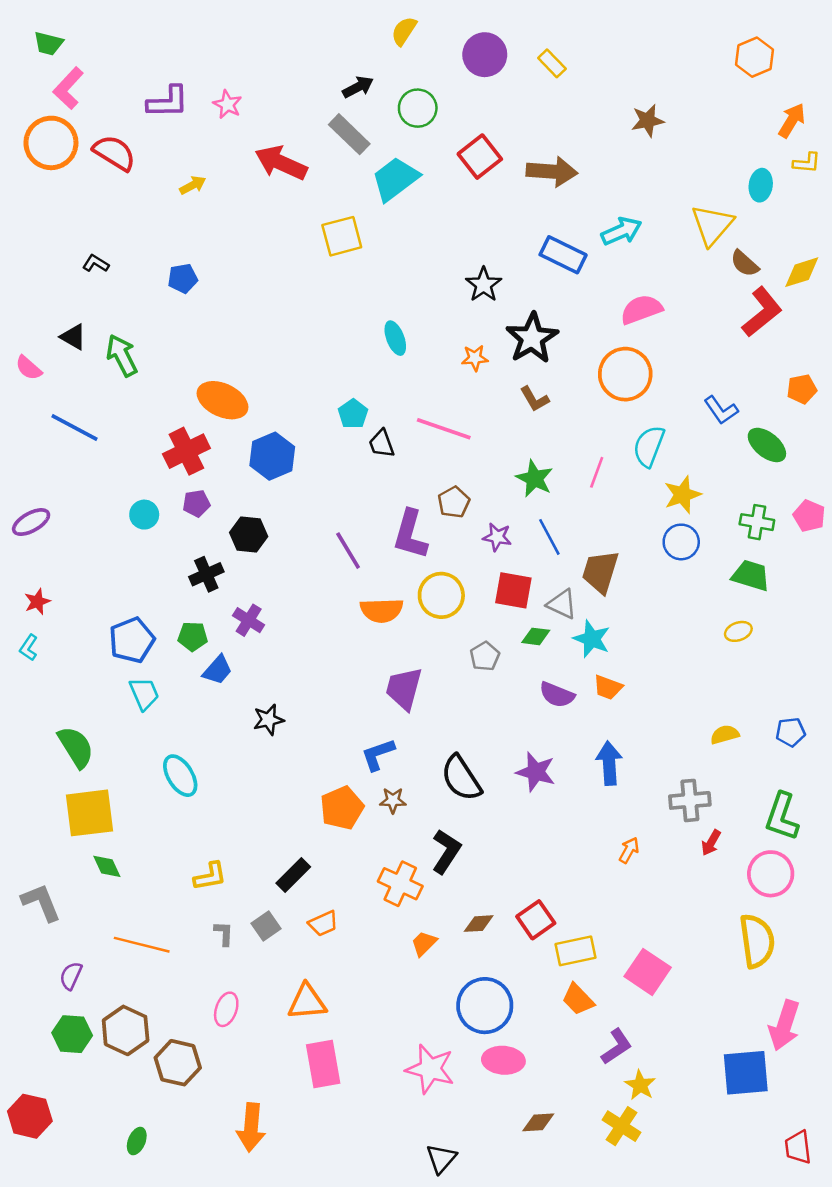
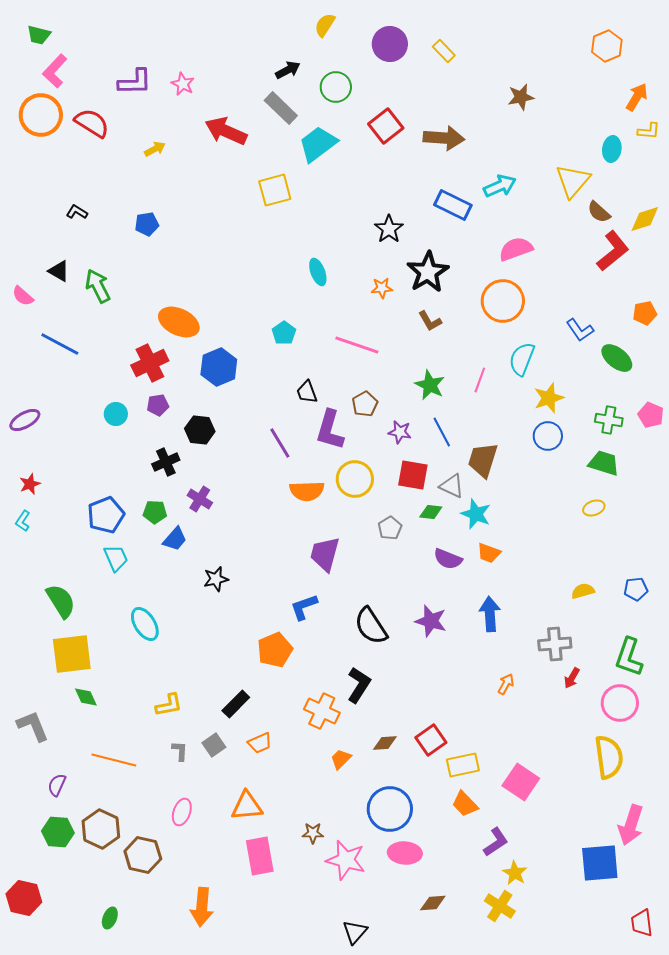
black trapezoid: (382, 444) -> (307, 392), moved
brown star: (393, 800) -> (313, 833), moved

